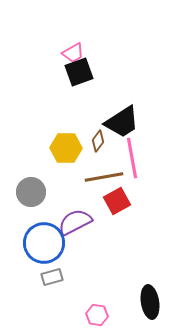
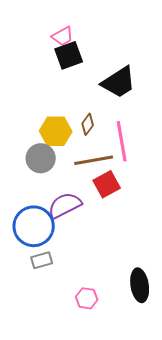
black trapezoid: (122, 122) -> (119, 82), moved
gray circle: (31, 192) -> (41, 158), moved

